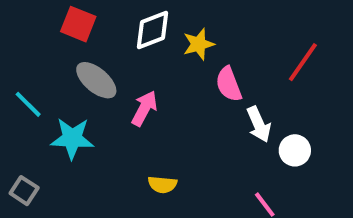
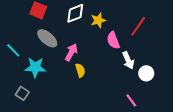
red line: (303, 62) -> (138, 26), moved
yellow semicircle: (162, 185) -> (80, 70), moved, turned -112
gray square: (24, 191) -> (22, 93), moved

